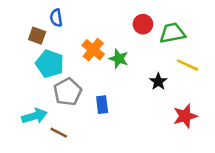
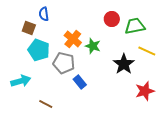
black star: (158, 82) -> (124, 64), size x1.5
gray pentagon: (68, 92) -> (64, 63), moved, turned -30
blue rectangle: (102, 105) -> (80, 82), turned -32
cyan arrow: (34, 116) -> (21, 81), moved

